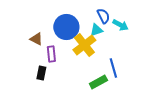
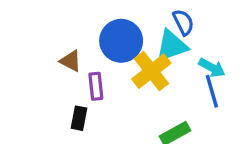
cyan arrow: (120, 25) -> (212, 68), moved
cyan triangle: (96, 30) -> (172, 46), size x1.5
blue line: (113, 68) -> (212, 91), moved

